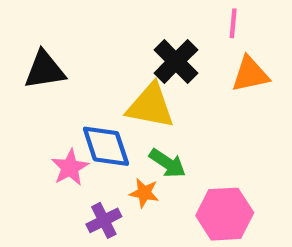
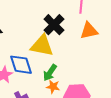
green arrow: (167, 163) -> (50, 73), turned 90
orange star: (144, 193) -> (53, 87), moved

